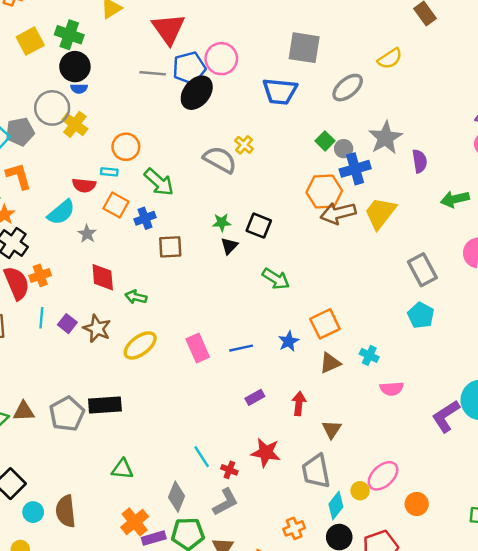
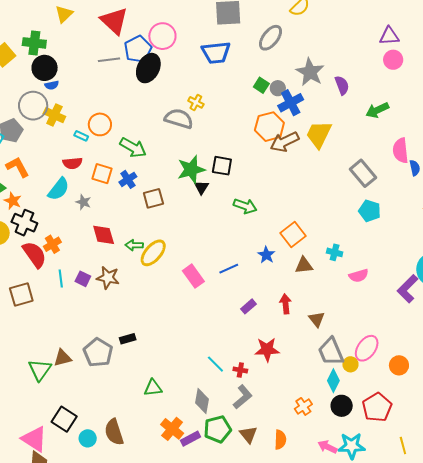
cyan rectangle: (109, 172) -> (81, 136), moved, turned 32
green star: (222, 222) -> (191, 170), size x1.8
yellow ellipse: (140, 345) -> (153, 253), moved
brown triangle: (330, 363) -> (304, 265), turned 30
black rectangle: (105, 405) -> (128, 339), size x0.6
gray trapezoid: (316, 471) -> (331, 352), moved

